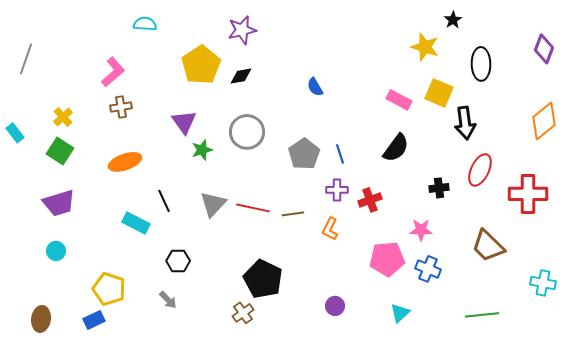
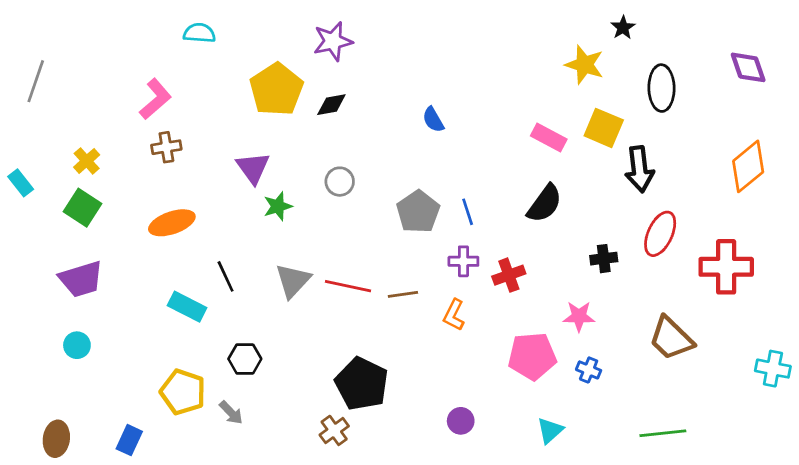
purple diamond: (544, 49) -> (748, 67), turned -40
gray circle: (247, 132) -> (340, 182), size x0.6
blue cross: (428, 269) -> (589, 370), size x0.7
cyan cross: (543, 283) -> (773, 369), moved
yellow pentagon: (109, 289) -> (183, 392), moved
blue rectangle: (94, 320) -> (129, 440), turned -40

